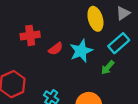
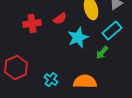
red semicircle: (56, 49) -> (60, 19), moved

